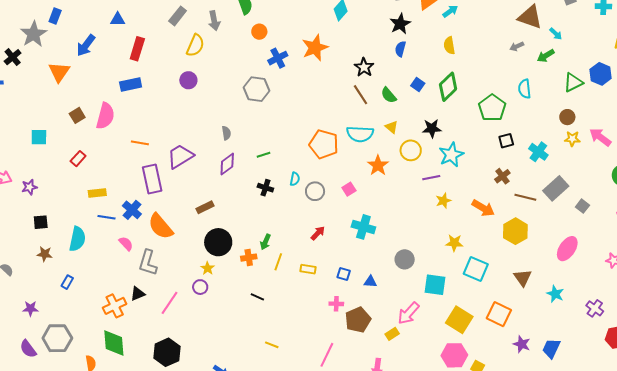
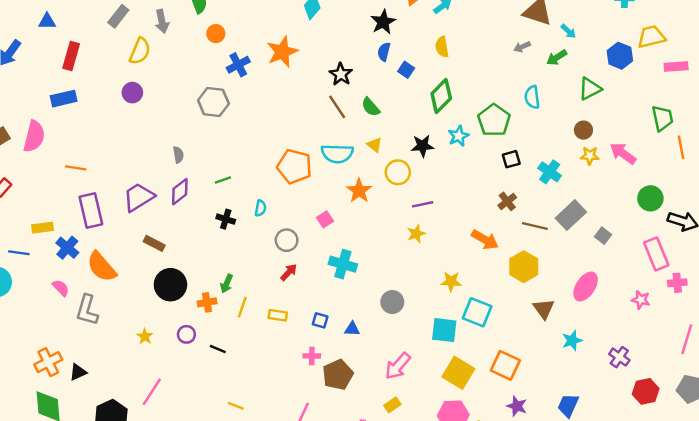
blue hexagon: (601, 74) -> (620, 56), moved
blue square: (418, 84) -> (406, 70), moved
cyan star: (451, 155) -> (459, 136), moved, size x0.7
purple trapezoid: (180, 156) -> (139, 197), moved
gray circle: (315, 191) -> (287, 240), moved
yellow rectangle: (97, 193) -> (42, 228), moved
yellow star: (443, 201) -> (416, 234), moved
brown rectangle: (205, 207) -> (154, 243), turned 54
blue line: (107, 217) -> (19, 253), moved
yellow star: (208, 268) -> (145, 336), moved
brown triangle: (523, 278) -> (544, 309), moved
cyan square: (435, 285) -> (444, 330), moved
purple circle: (200, 287) -> (186, 334), moved
black triangle: (138, 294) -> (78, 372), moved
cyan star: (555, 294) -> (572, 341), turned 30
pink line: (170, 303) -> (152, 392), moved
yellow rectangle: (392, 334) -> (392, 405), moved
purple star: (522, 344) -> (517, 406), moved

